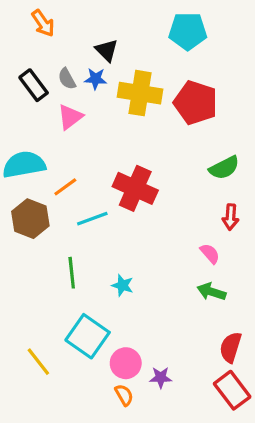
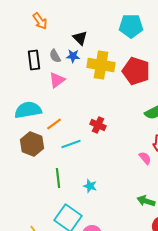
black rectangle: (34, 85) -> (34, 60), turned 30
red cross: (135, 188) -> (98, 125), size x0.6
pink semicircle: (210, 254) -> (145, 158), moved
green arrow: (211, 292) -> (146, 201), moved

